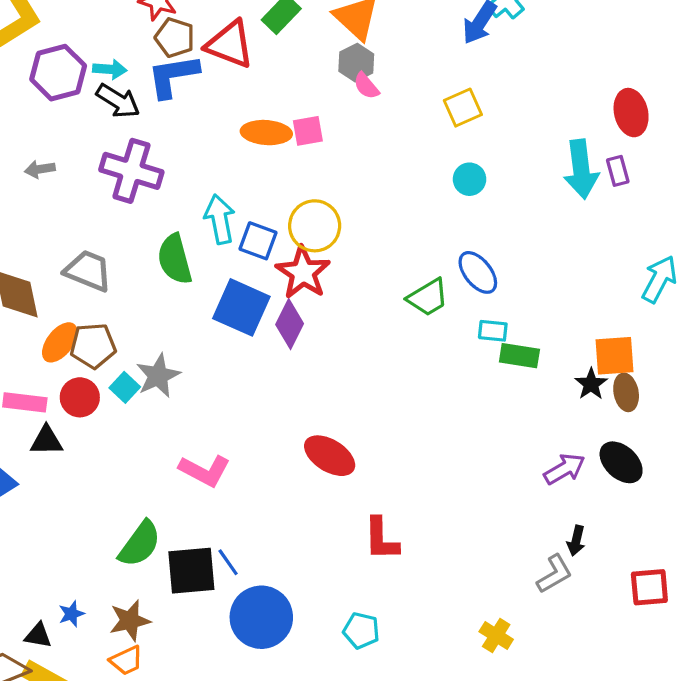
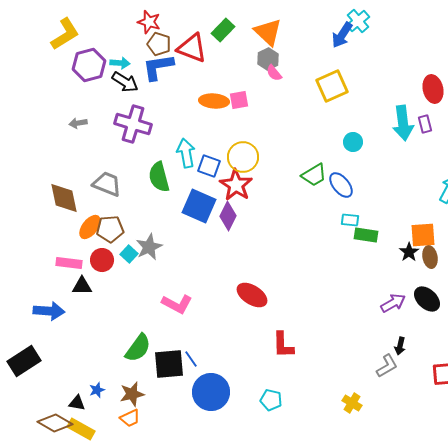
yellow square: (463, 108) -> (332, 86), size x1.4
cyan circle: (470, 179) -> (353, 142), moved
green trapezoid: (428, 297) -> (314, 175), moved

